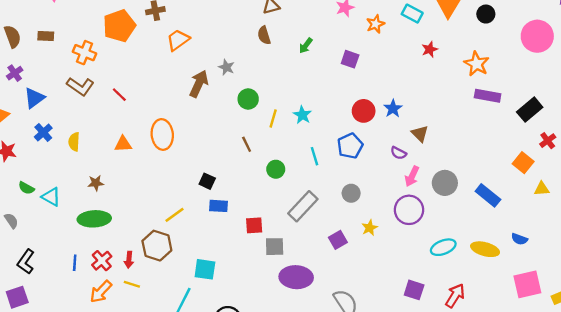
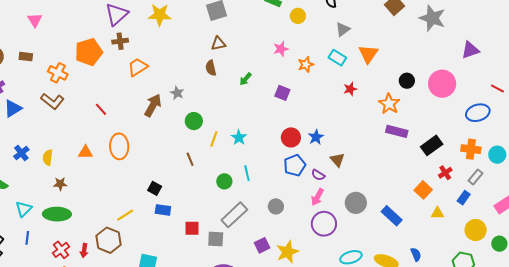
black circle: (486, 14) -> (407, 81), moved
red line: (119, 95) -> (101, 109), moved
blue cross: (43, 132) -> (21, 153), moved
yellow semicircle: (74, 142) -> (48, 158), moved
blue pentagon: (350, 146) -> (295, 165), moved
green circle: (276, 169) -> (224, 181), moved
pink arrow: (412, 176) -> (317, 197), moved
cyan triangle: (51, 197) -> (24, 209), moved, turned 42
yellow star: (370, 228) -> (288, 252), moved, size x1.6
blue semicircle: (519, 239) -> (416, 254), turned -136
gray square: (275, 247) -> (216, 239), moved
blue line: (75, 263) -> (27, 238), moved

